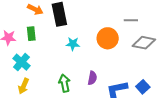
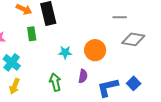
green rectangle: (31, 34) -> (32, 34), moved
orange circle: (108, 38) -> (95, 50), moved
cyan star: (73, 44) -> (65, 52), moved

